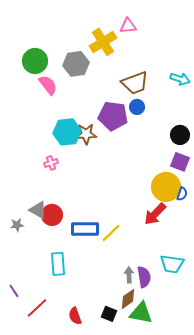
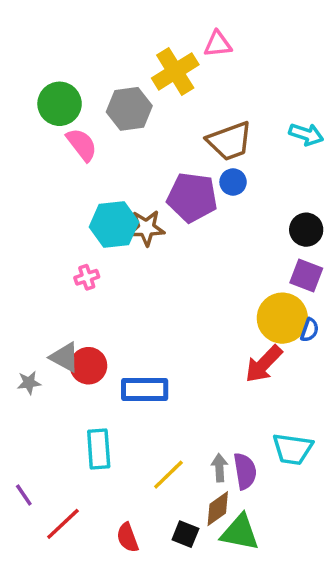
yellow line: (111, 233) -> (168, 475), moved

